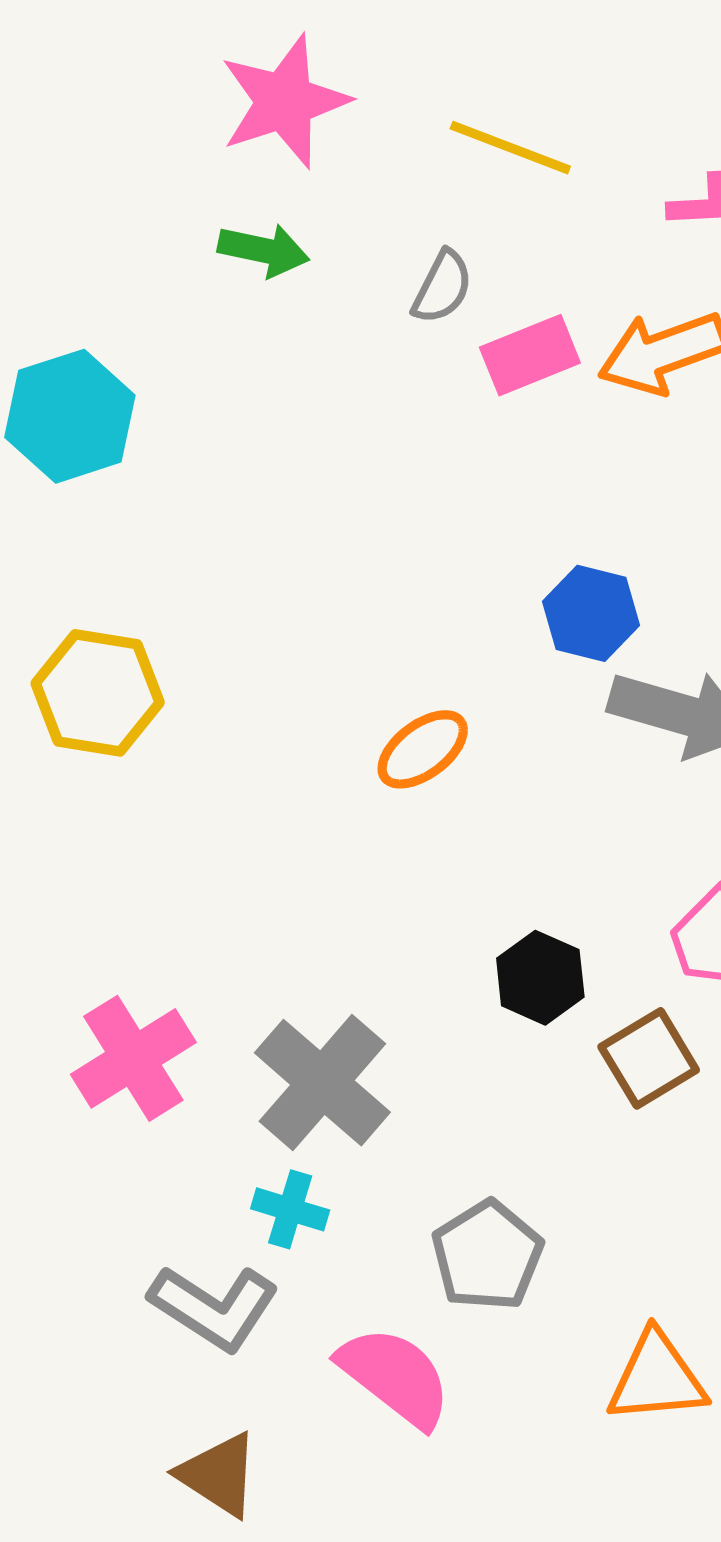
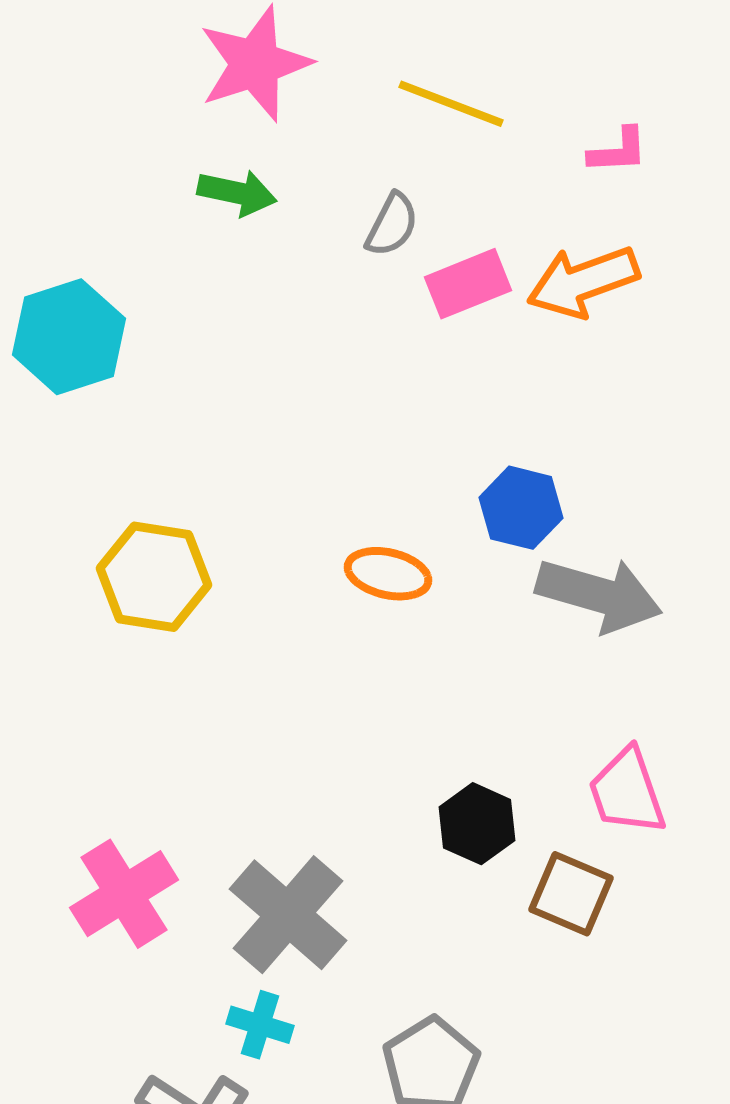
yellow hexagon: (98, 693) -> (154, 577), moved
orange ellipse: (423, 749) -> (388, 574), moved, turned 50
brown square: (649, 1058) -> (571, 894), turned -36

